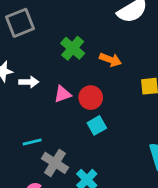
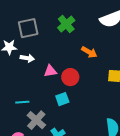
gray square: (20, 23) -> (28, 28), moved
green cross: (73, 48) -> (66, 24), moved
cyan square: (97, 125) -> (62, 99), moved

